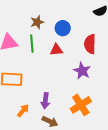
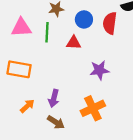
red semicircle: (90, 44) -> (110, 23), moved
purple star: (82, 71) -> (99, 70), turned 30

